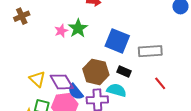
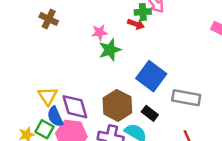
brown cross: (22, 16) -> (49, 19), turned 35
pink star: (61, 31) -> (100, 32), moved
blue semicircle: (76, 92) -> (55, 117), moved

